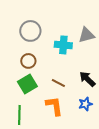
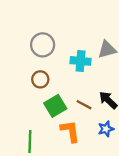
brown line: (58, 83) -> (84, 105), moved
green square: (27, 84) -> (55, 106), moved

